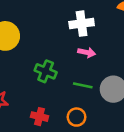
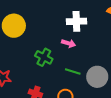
pink arrow: (87, 52) -> (69, 43), moved

